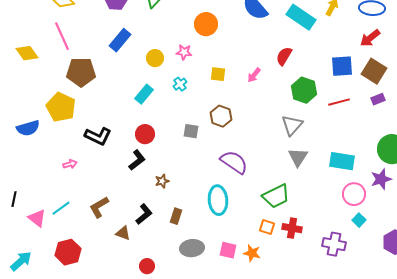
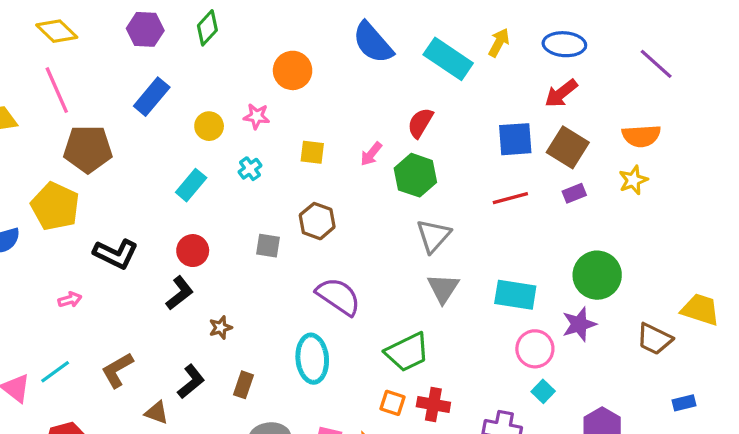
green hexagon: (304, 90) -> (415, 175), moved

